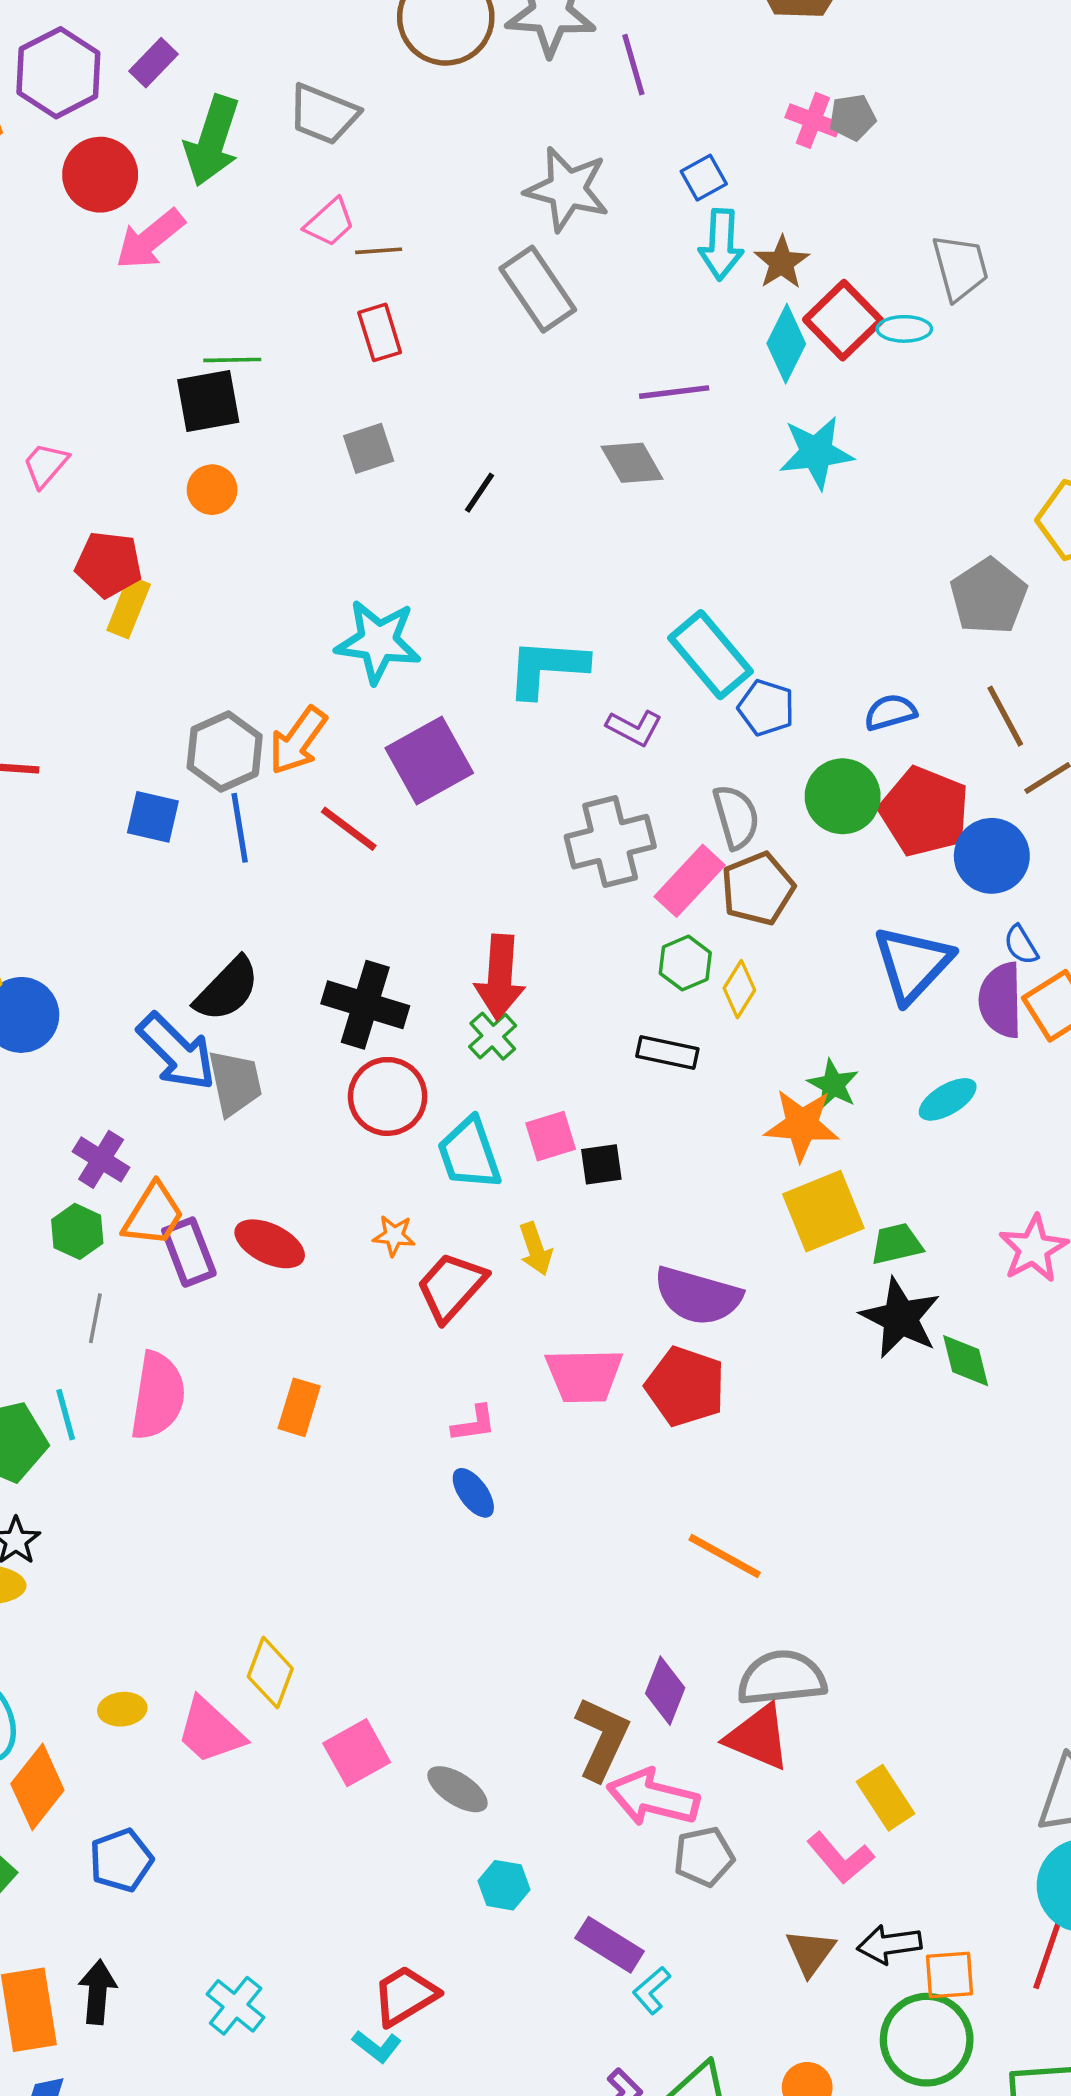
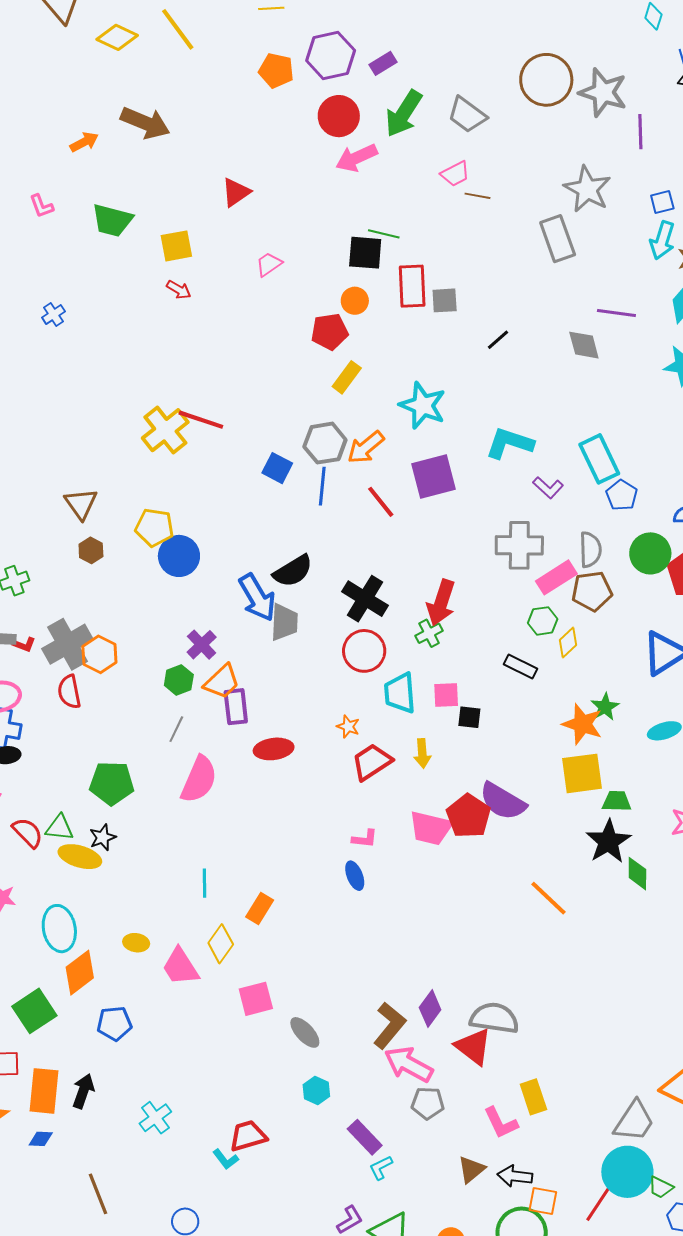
red rectangle: (380, 332) -> (412, 286), moved, size x1.4
red pentagon: (109, 564) -> (330, 332), moved, turned -30
yellow rectangle: (129, 607) -> (347, 377), moved
red ellipse: (270, 1244) -> (274, 749), moved, turned -48
red pentagon: (685, 1386) -> (469, 816), moved
orange rectangle: (299, 1407) -> (260, 909), moved
cyan line: (66, 1415) -> (204, 883), moved
orange line: (725, 1556) -> (548, 898), moved

